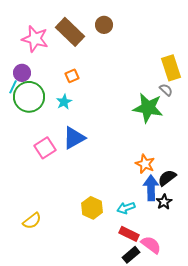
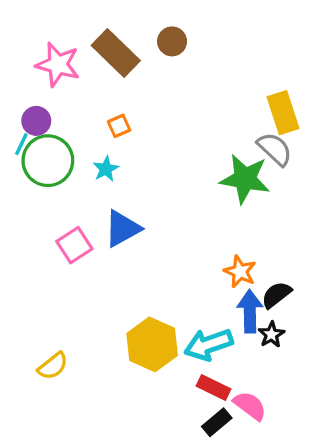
gray semicircle: (166, 90) -> (275, 149), size x1.6
yellow hexagon: (92, 208) -> (152, 344), size x1.4
cyan arrow: (126, 208) -> (208, 344), size x1.6

